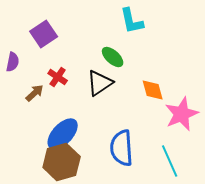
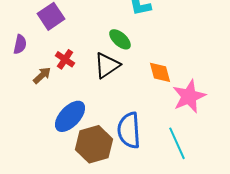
brown hexagon: (62, 162) -> (94, 144), moved

